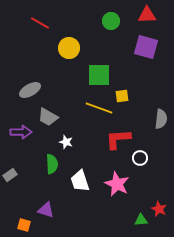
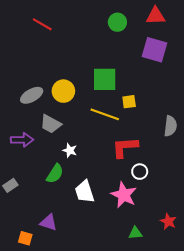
yellow circle: (69, 48) -> (63, 91), moved
white circle: (140, 158) -> (140, 172), moved
green semicircle: (52, 164) -> (55, 174), turned 36
green triangle: (141, 220) -> (135, 233), moved

